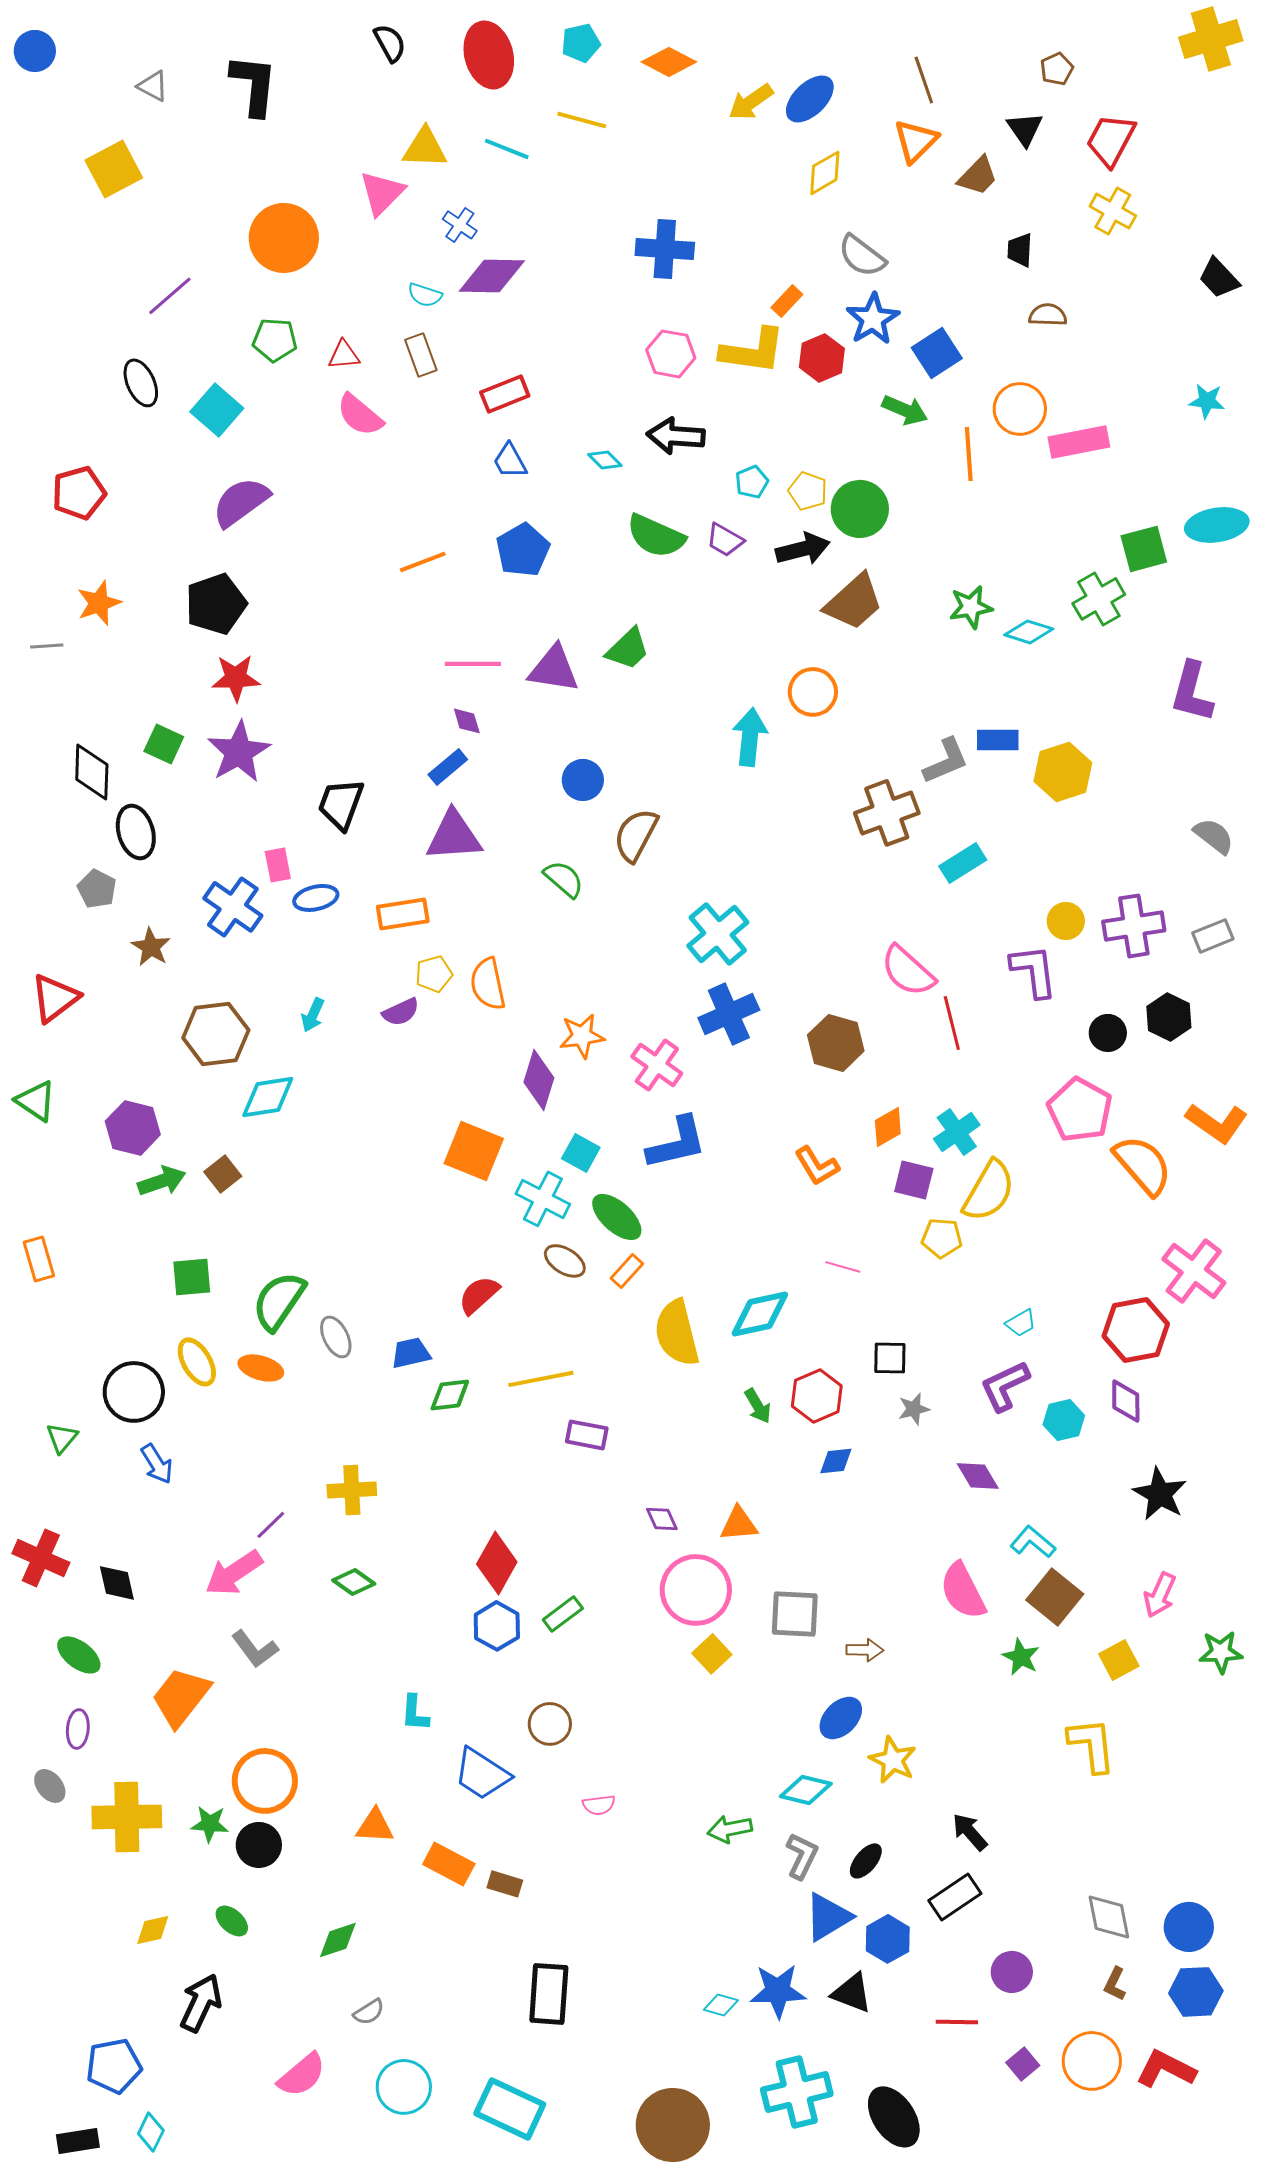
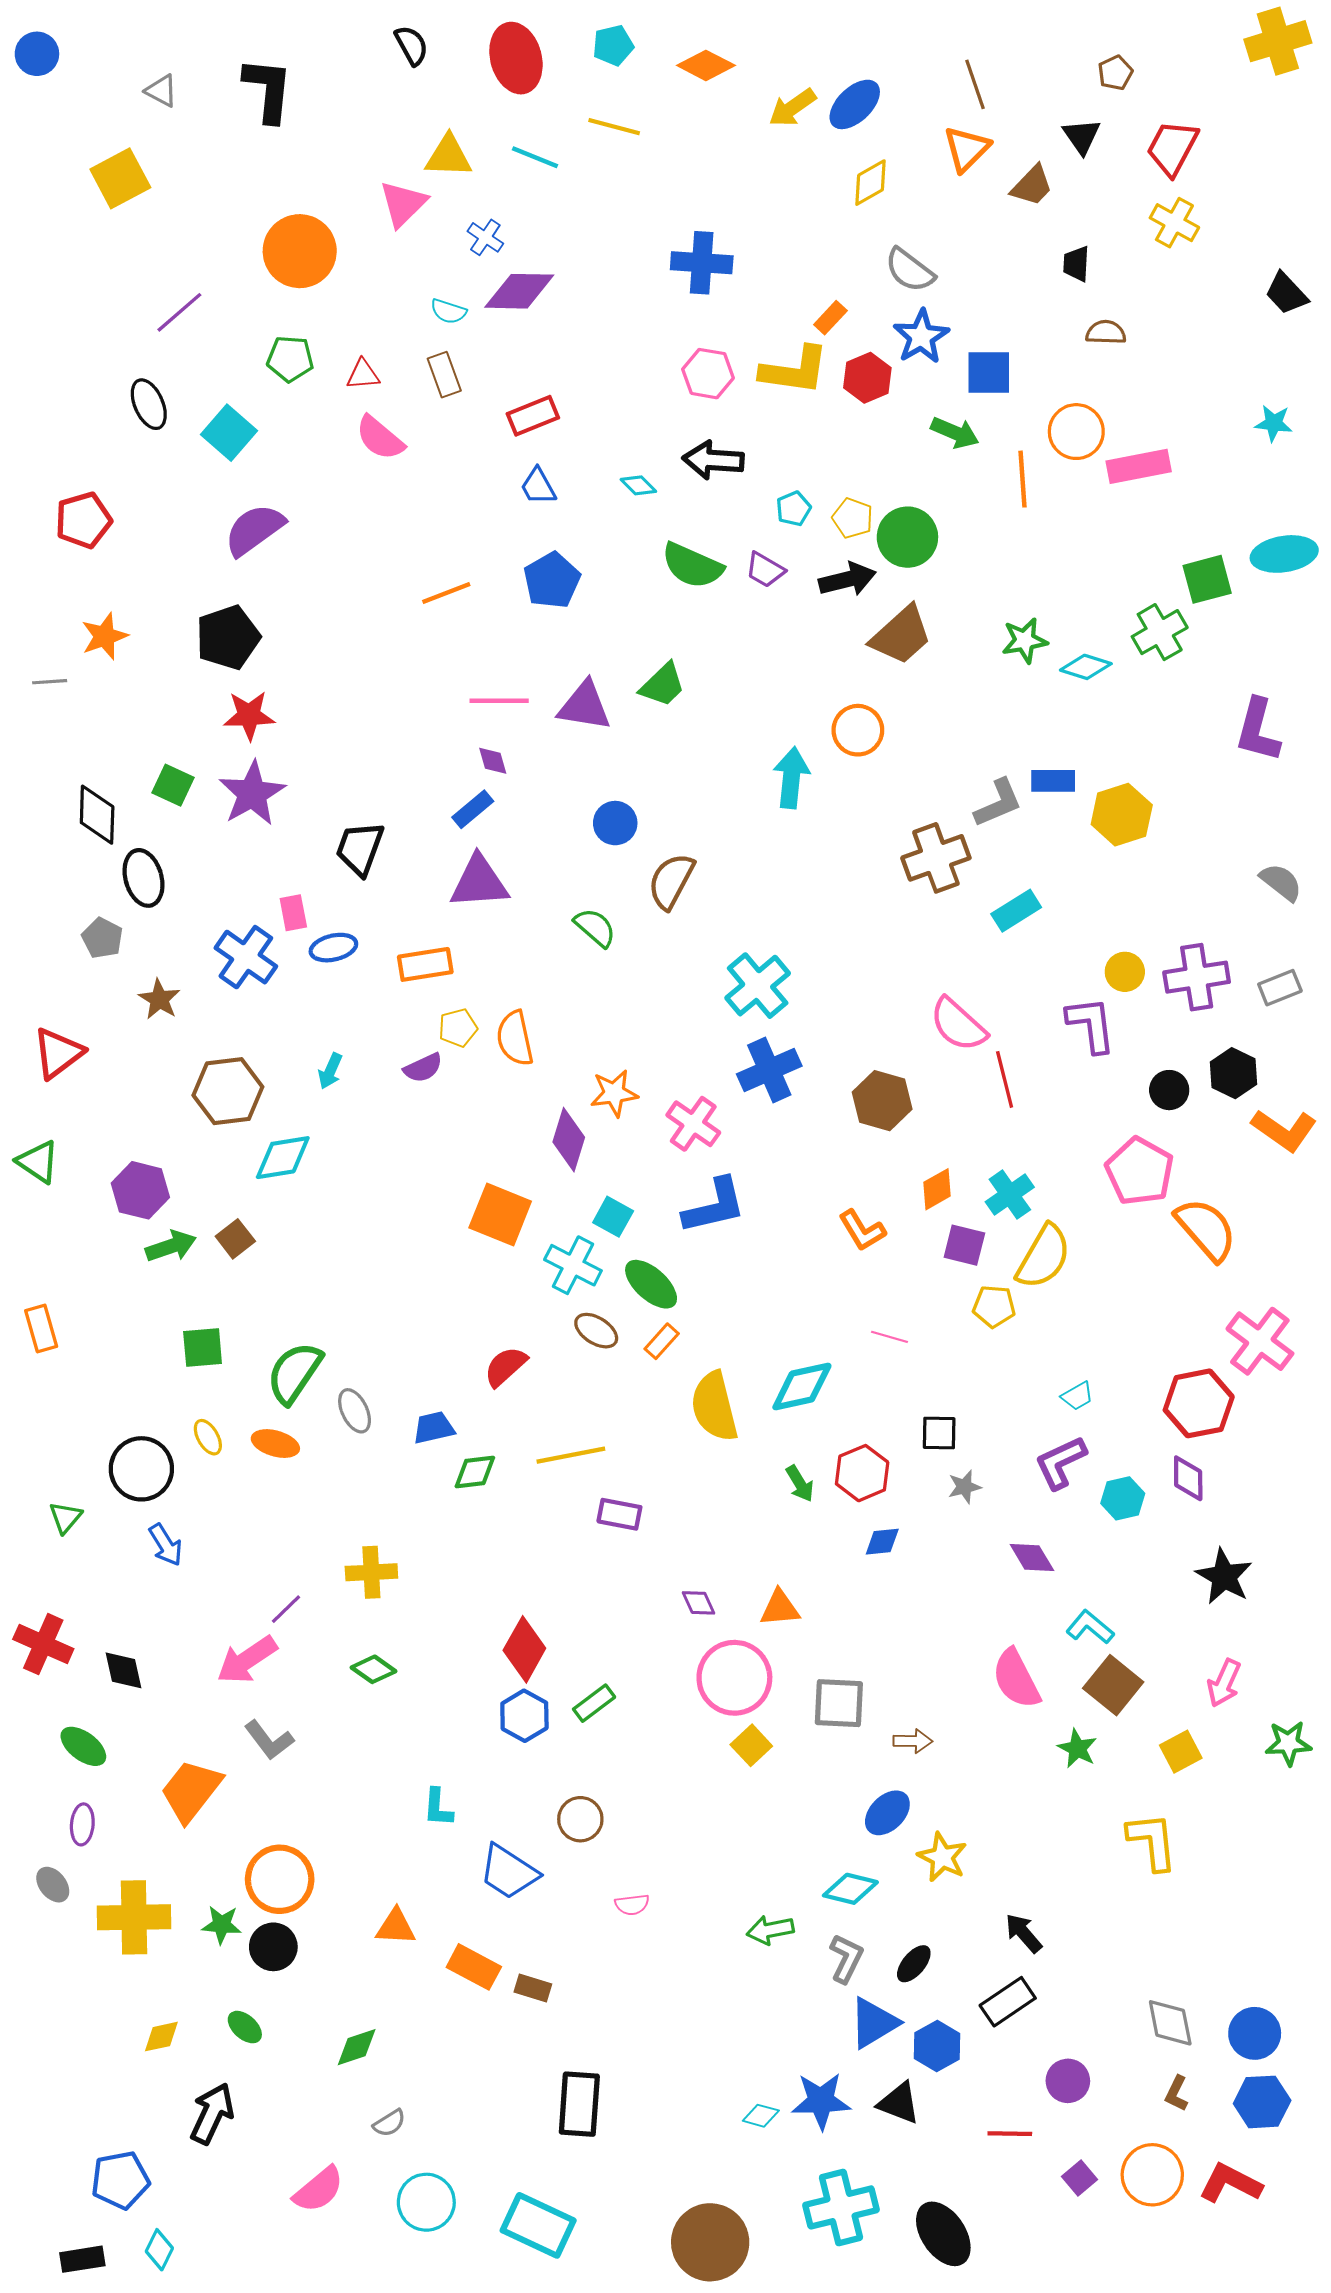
blue square: (937, 353) -> (989, 372), turned 33
orange L-shape: (1217, 1123) -> (1284, 1130), moved
yellow ellipse: (197, 1362) -> (208, 1437), size x0.7

